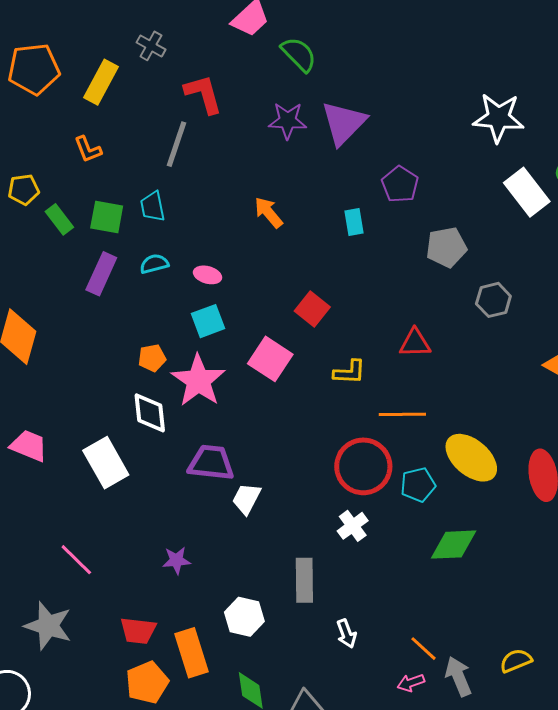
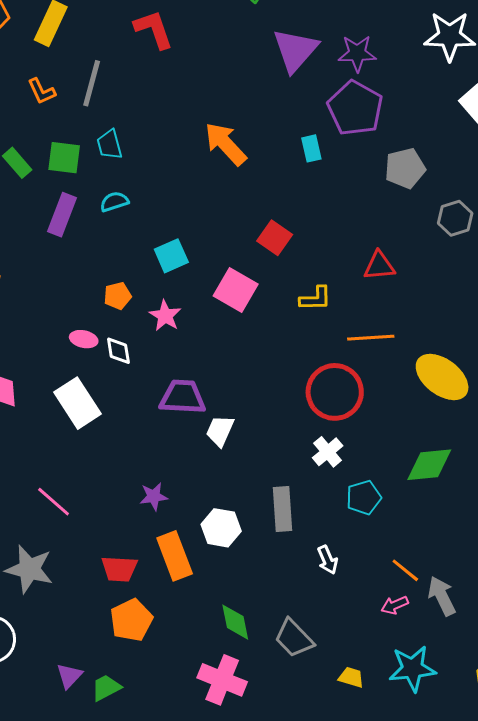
purple star: (288, 121) -> (357, 53), moved
gray line: (176, 144) -> (92, 83), moved
purple pentagon: (400, 184) -> (355, 108), size x1.5
orange arrow: (268, 212) -> (225, 144), size x1.4
pink ellipse: (208, 275) -> (84, 339), moved
pink star: (198, 381) -> (165, 316), size x0.6
white diamond: (150, 413) -> (118, 351), size x0.7
cyan pentagon: (418, 485) -> (364, 498), moved
white hexagon: (244, 617) -> (221, 528), moved
orange rectangle: (191, 653) -> (175, 556), moved

